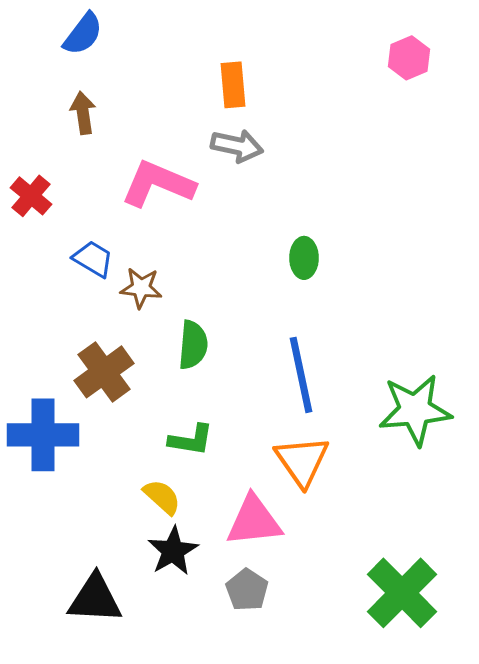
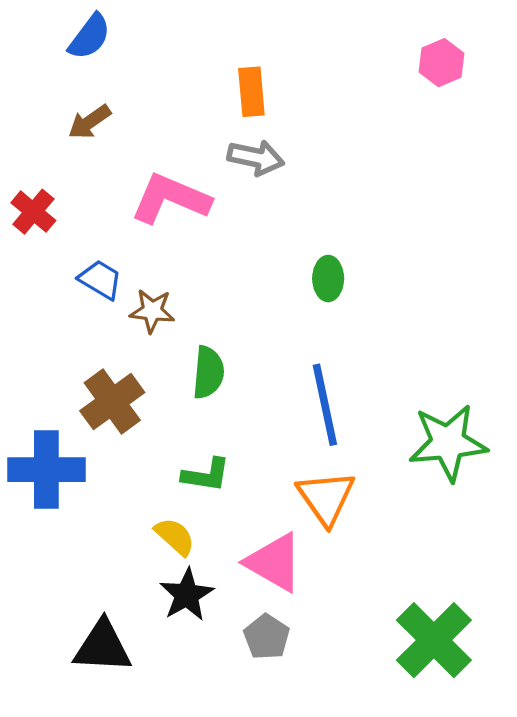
brown arrow: (83, 113) -> (90, 122), turned -117
pink triangle: (254, 521) -> (274, 562), turned 36

